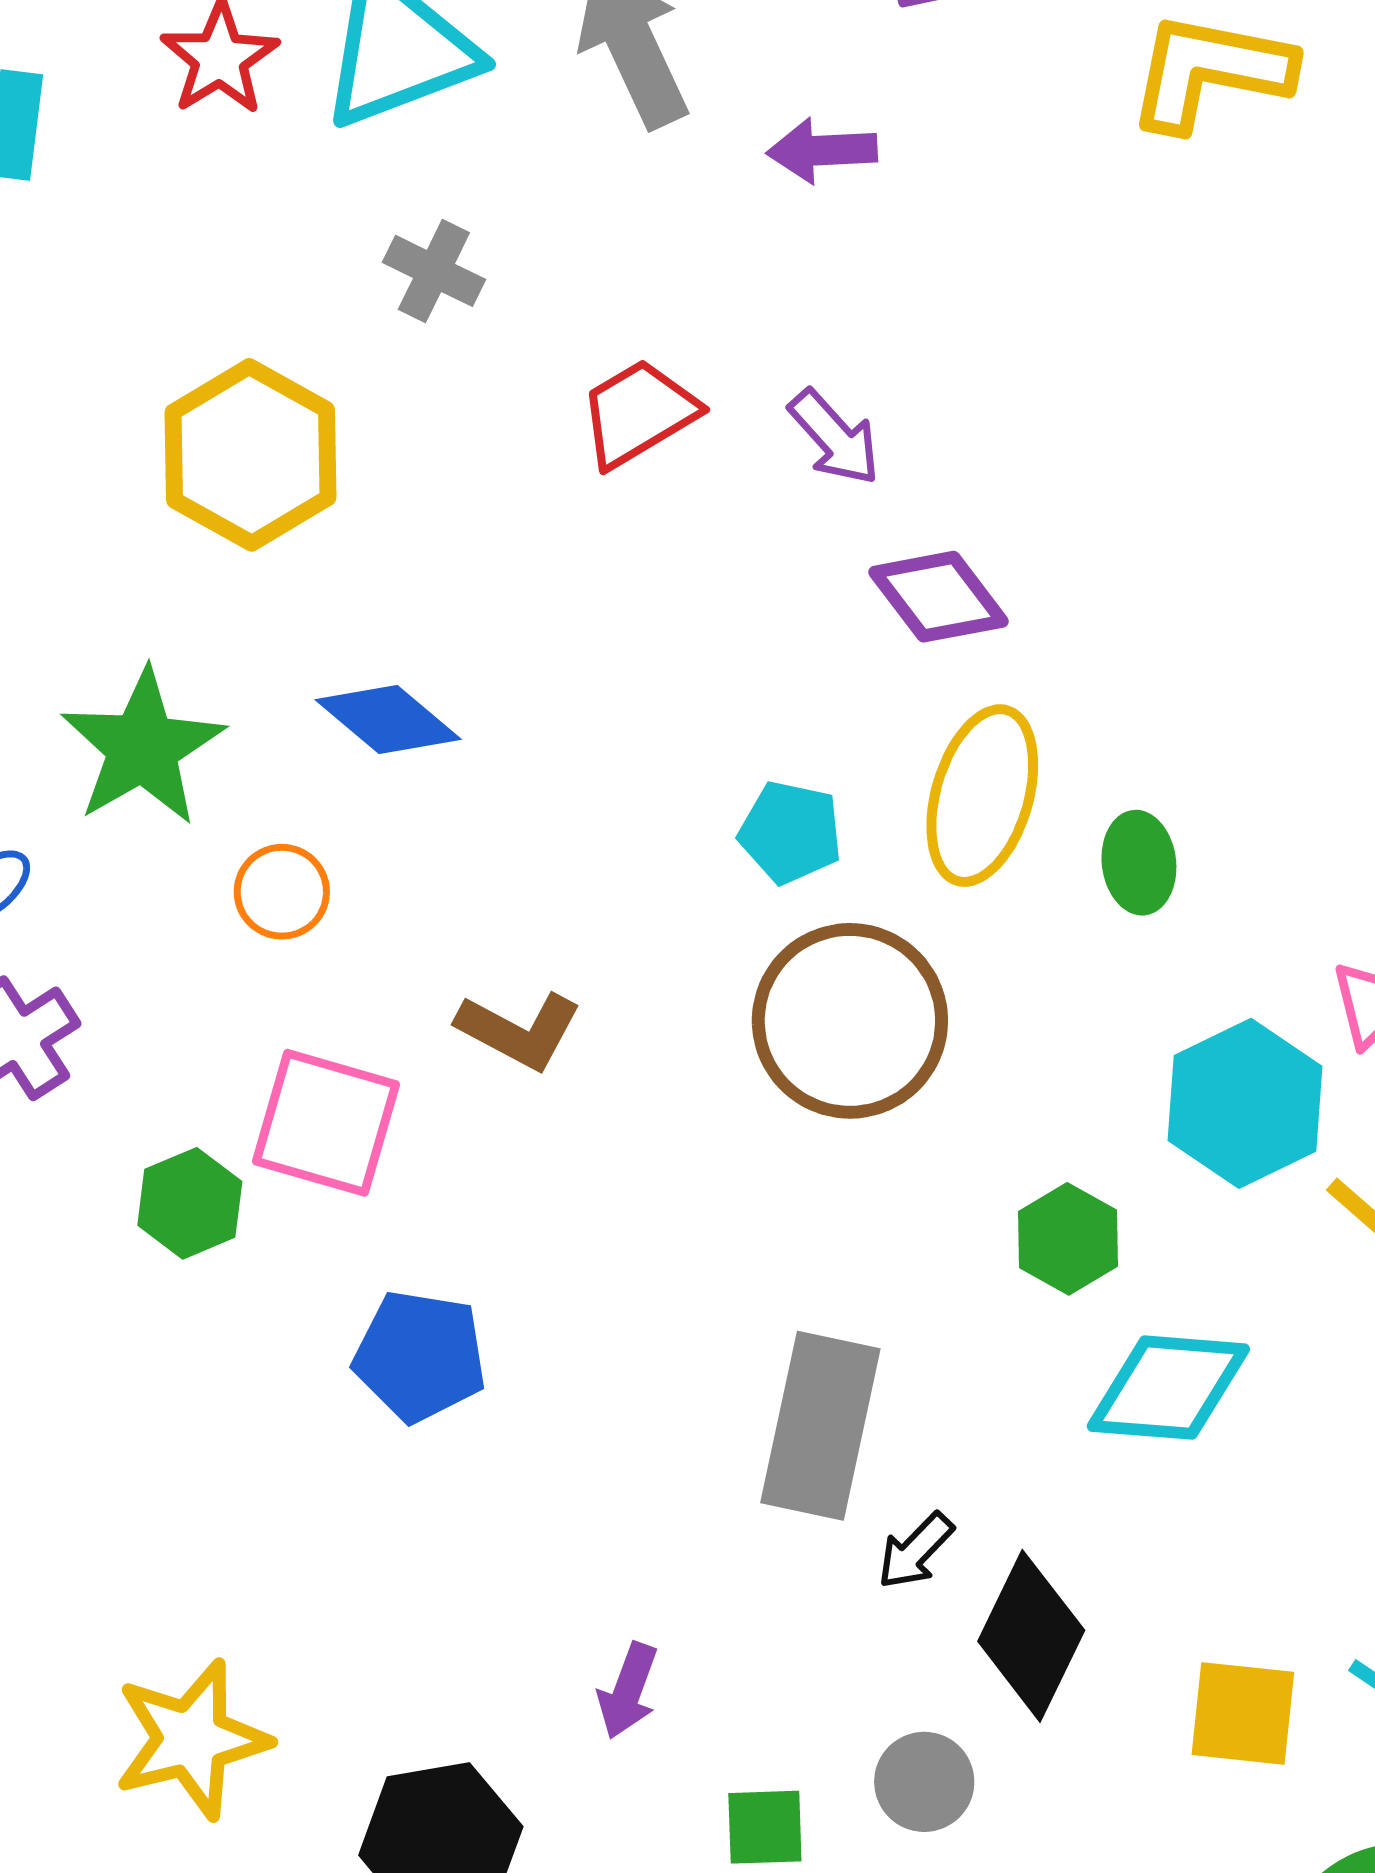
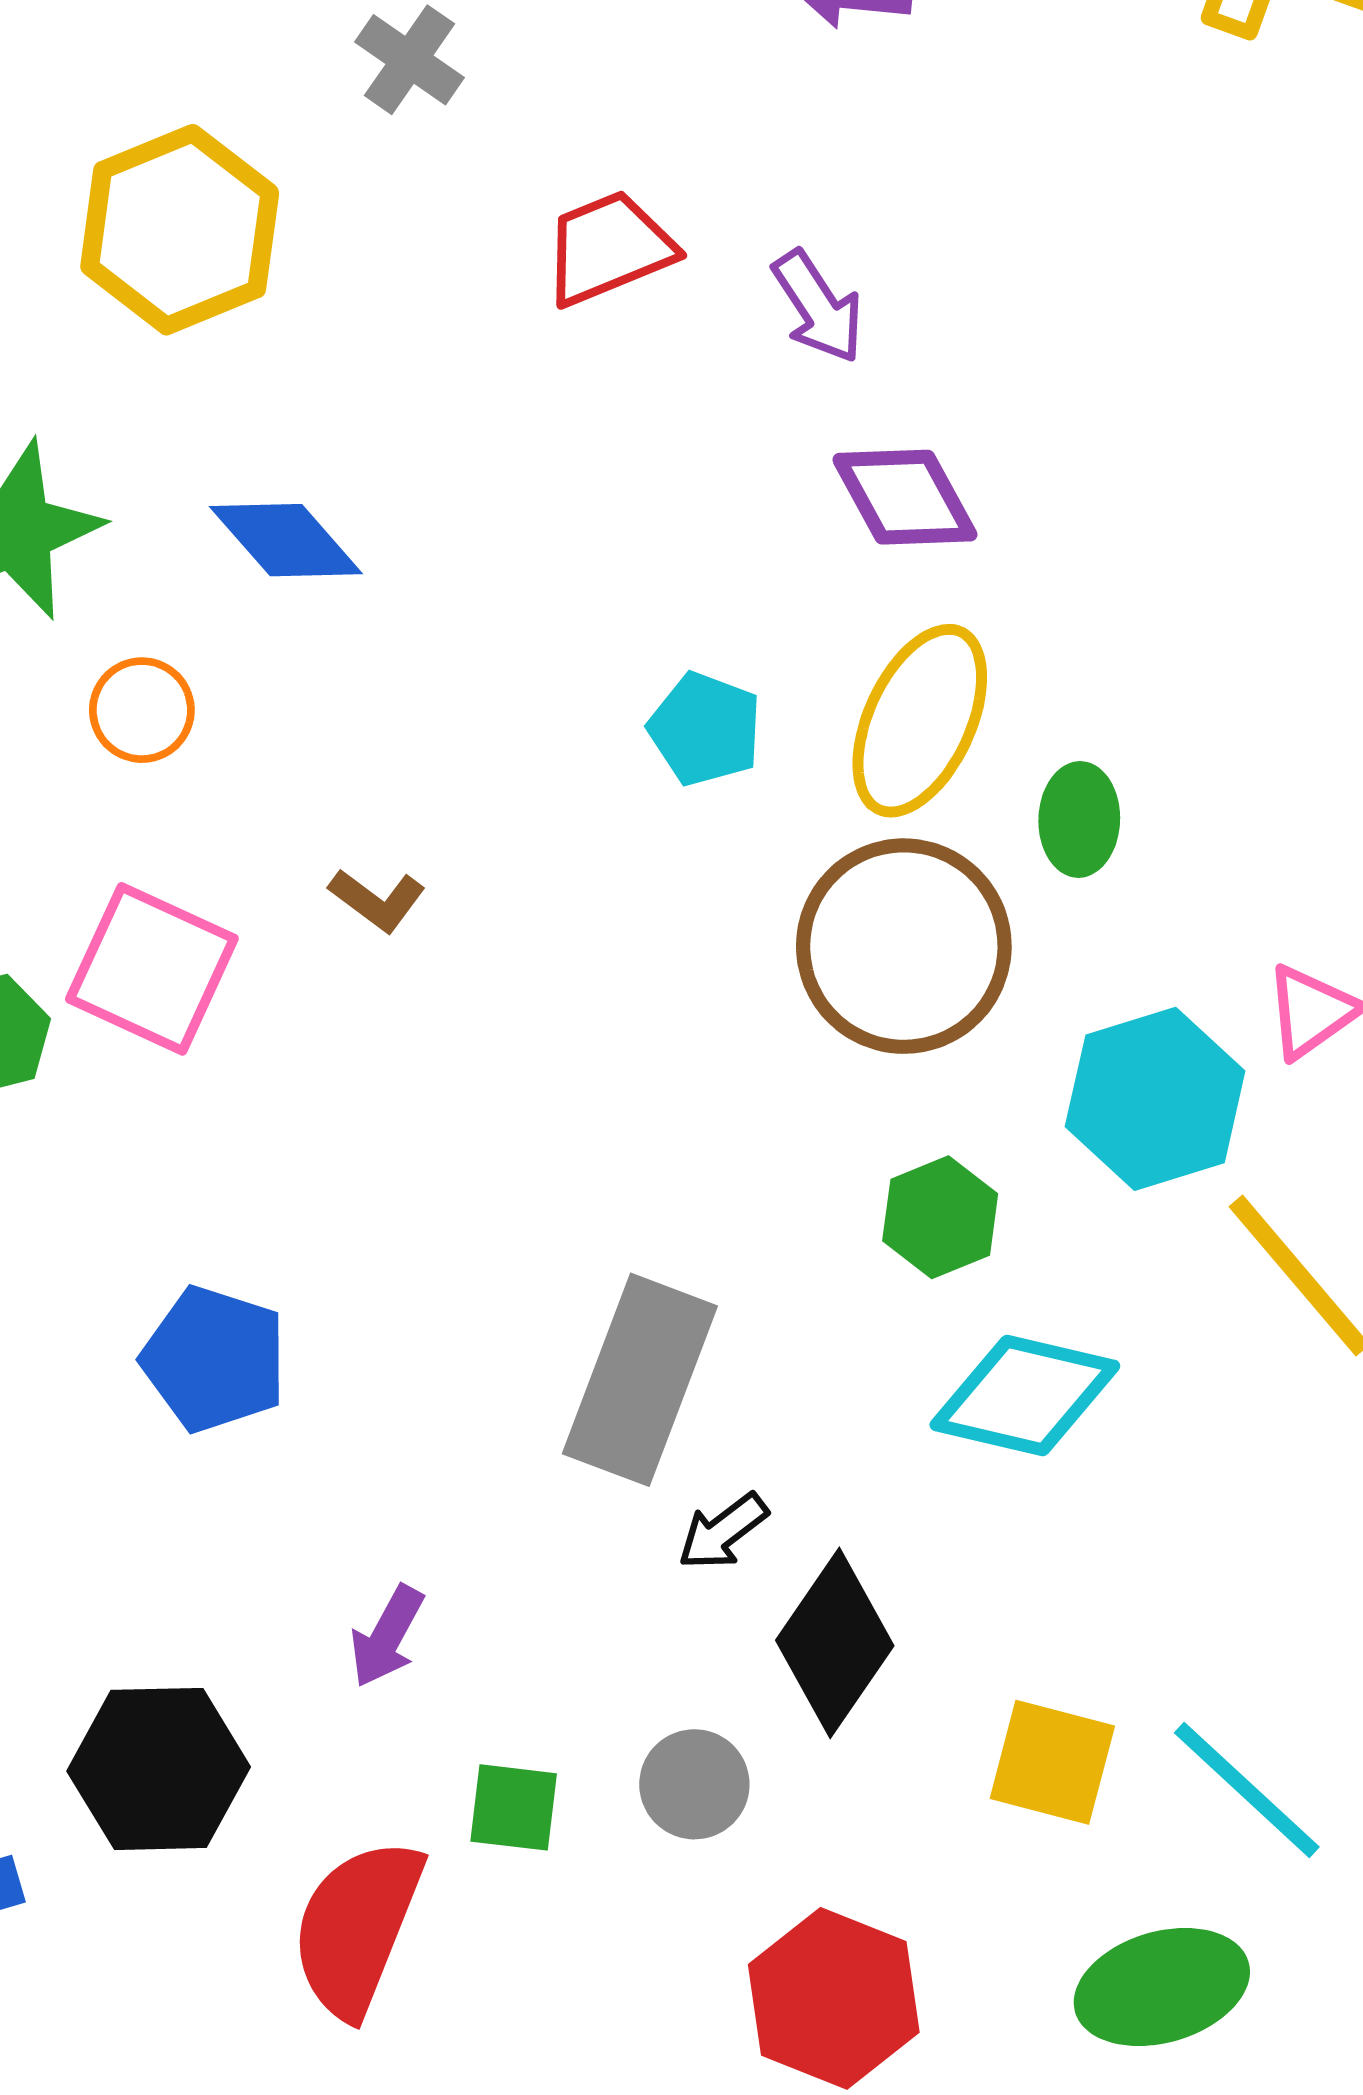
brown circle: (850, 1021) -> (904, 946), moved
brown L-shape: (519, 1030) -> (377, 900), size x0.7
blue pentagon: (420, 1356) -> (214, 1359), moved

